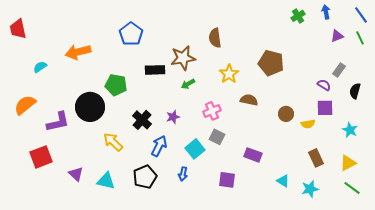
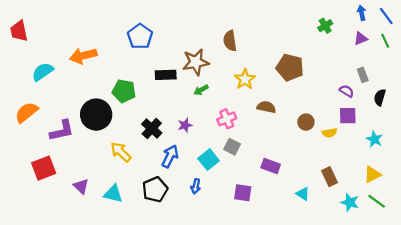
blue arrow: (326, 12) -> (362, 13), moved
green cross: (298, 16) -> (325, 26), moved
cyan semicircle: (40, 67) -> (43, 72), size x1.5
gray rectangle: (339, 70) -> (363, 75), turned -56
brown rectangle: (316, 158) -> (330, 177), moved
cyan star: (310, 189) -> (350, 202), moved, turned 30

